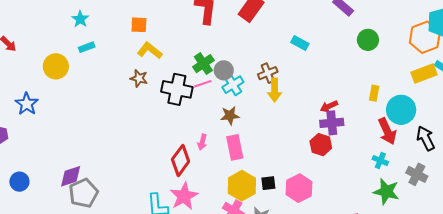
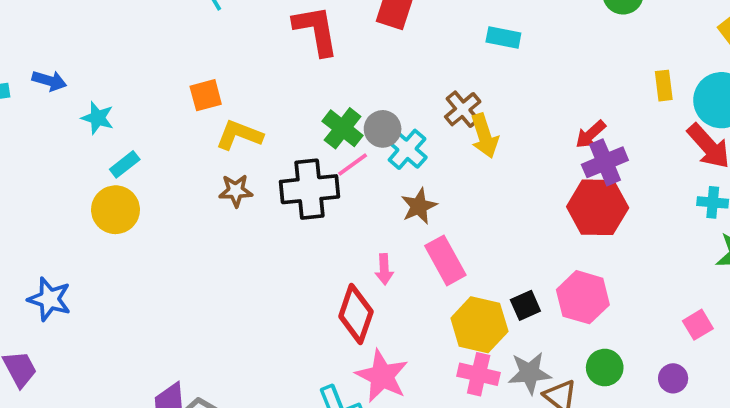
yellow circle: (56, 66) -> (115, 210), moved
red hexagon: (321, 145) -> (598, 207), size x1.4

